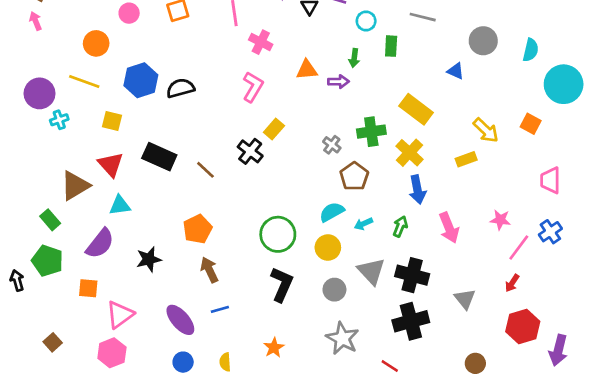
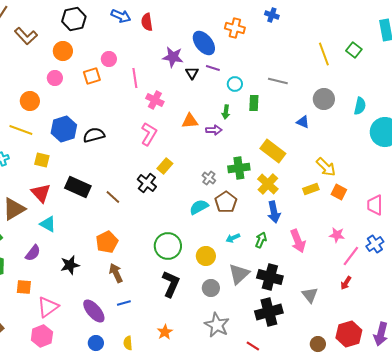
orange square: (531, 124) -> (339, 192), moved
cyan triangle: (120, 205) -> (48, 224), turned 36
cyan semicircle: (332, 212) -> (199, 207), moved
purple semicircle: (100, 244) -> (33, 253), size x0.7
gray triangle: (371, 271) -> (239, 274), turned 30
red hexagon: (523, 326) -> (349, 334), moved

